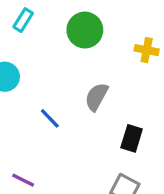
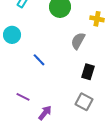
gray semicircle: (97, 97) -> (78, 41), moved

